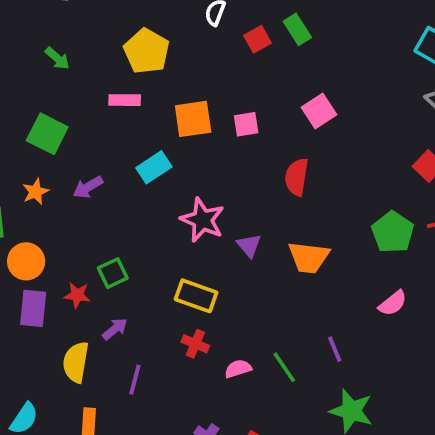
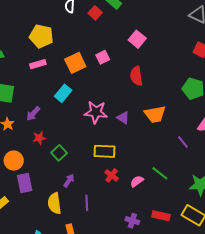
red star: (77, 295) -> (39, 138), moved
red cross: (195, 344) -> (112, 175), turned 32
purple line: (335, 349) -> (183, 142), moved

